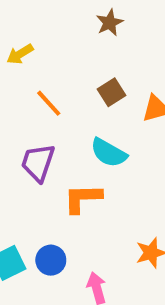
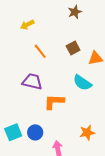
cyan semicircle: (109, 153) -> (82, 83), moved
purple trapezoid: (38, 163) -> (32, 82), turned 80

